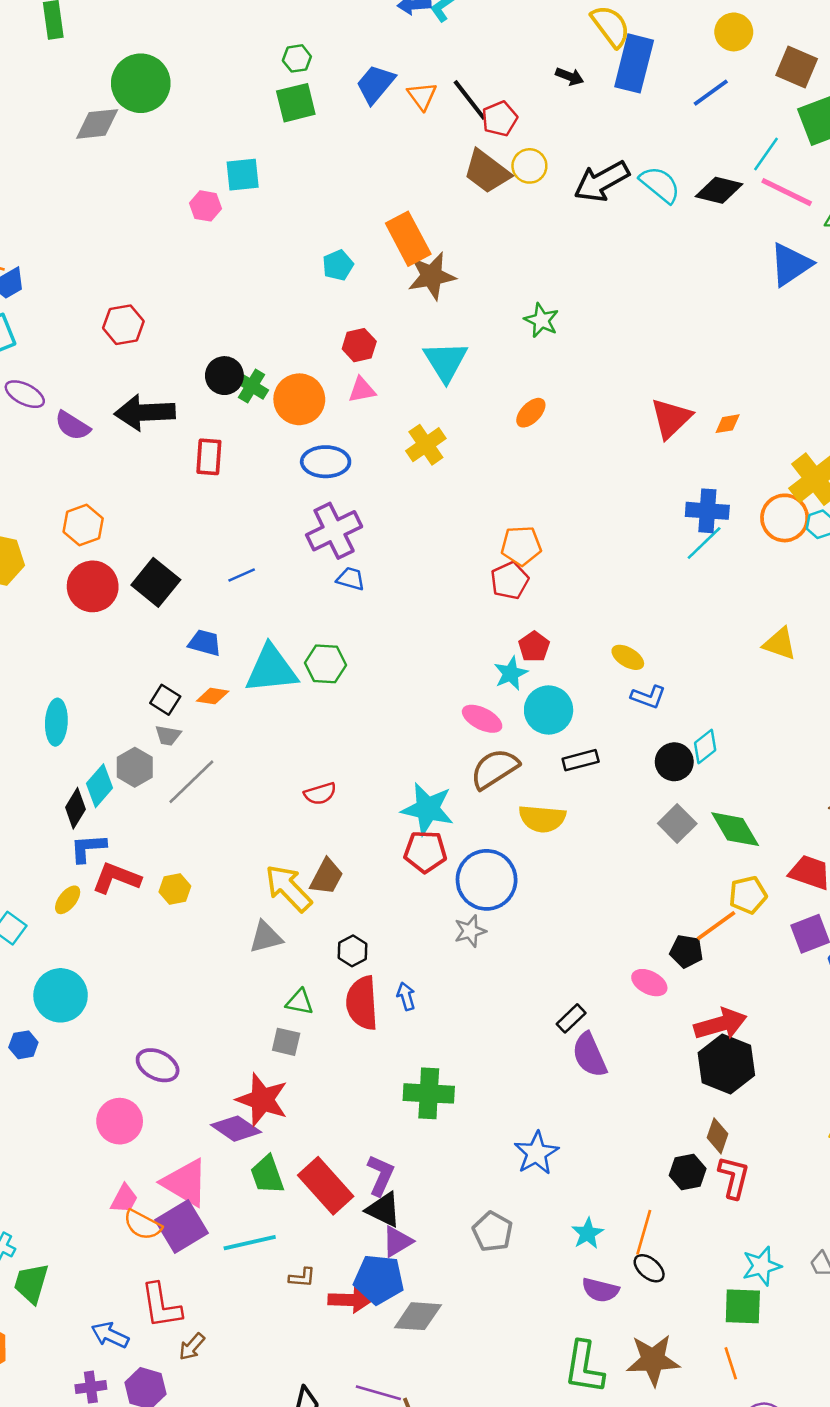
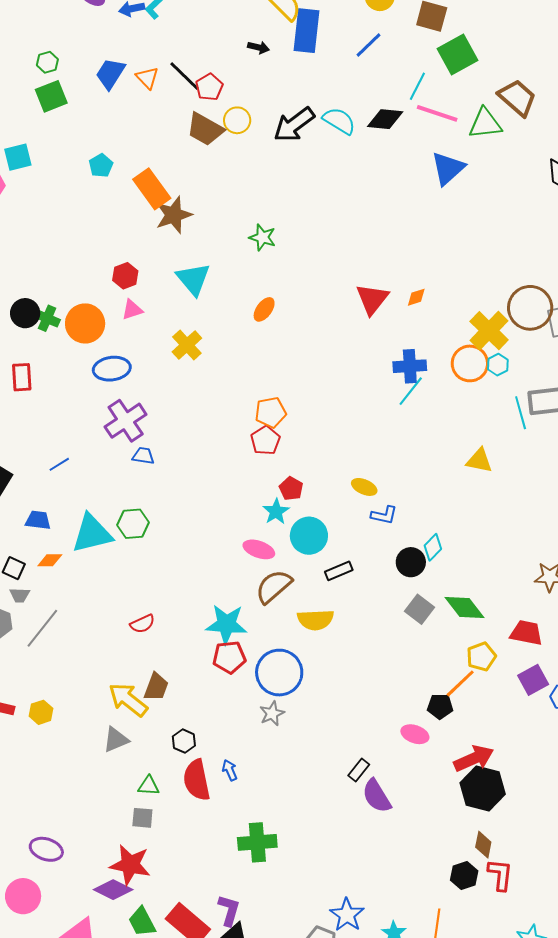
cyan pentagon: (338, 265) -> (101, 166), moved
blue star: (536, 1153) -> (347, 915), moved

